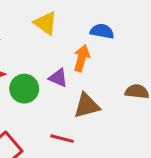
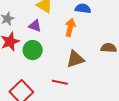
purple triangle: (58, 78) -> (35, 26), moved

